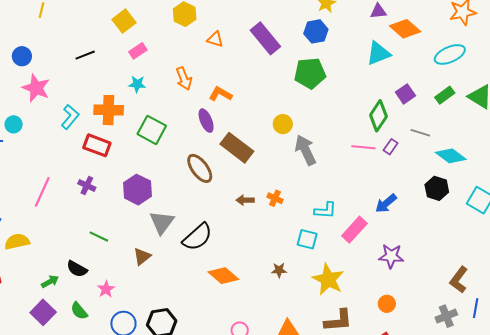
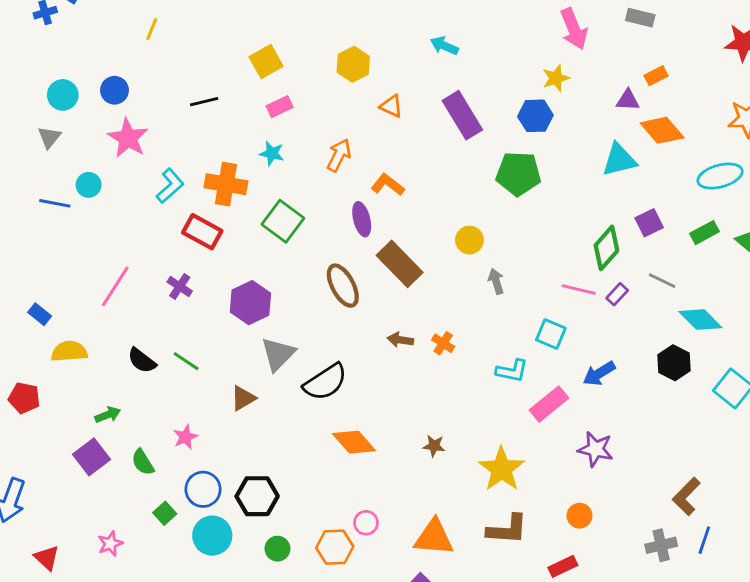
orange arrow: (184, 79) -> (339, 155), turned -140
gray arrow: (305, 150) -> (496, 281), size x0.6
cyan square: (307, 239) -> (551, 334), moved
black semicircle: (77, 269) -> (142, 361), moved

